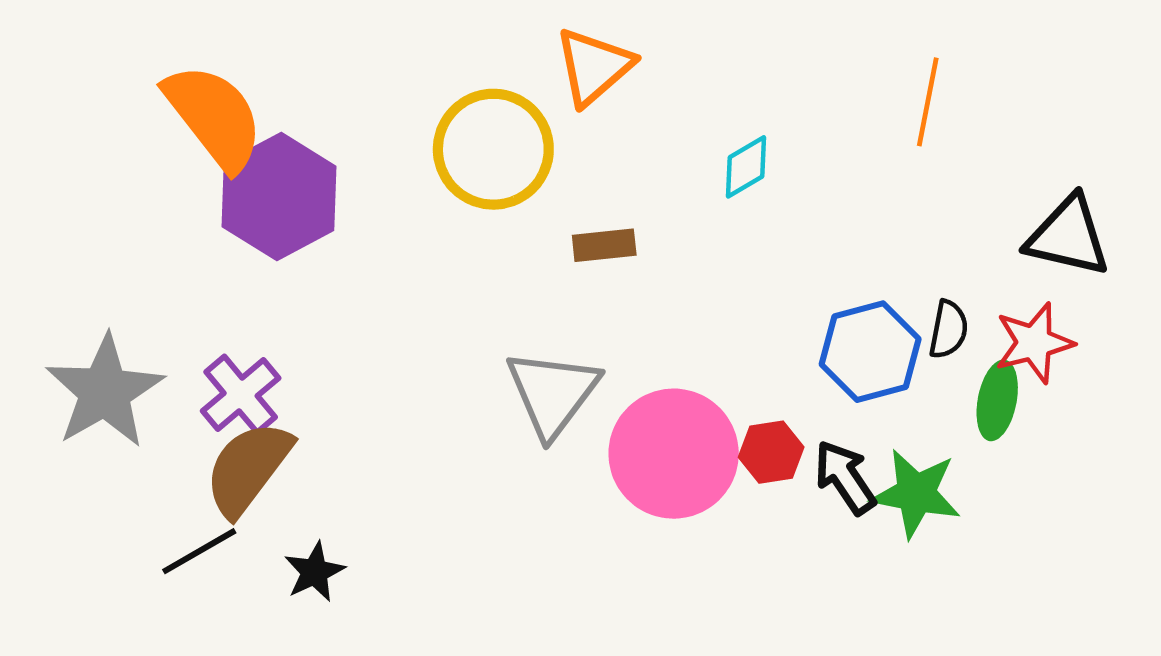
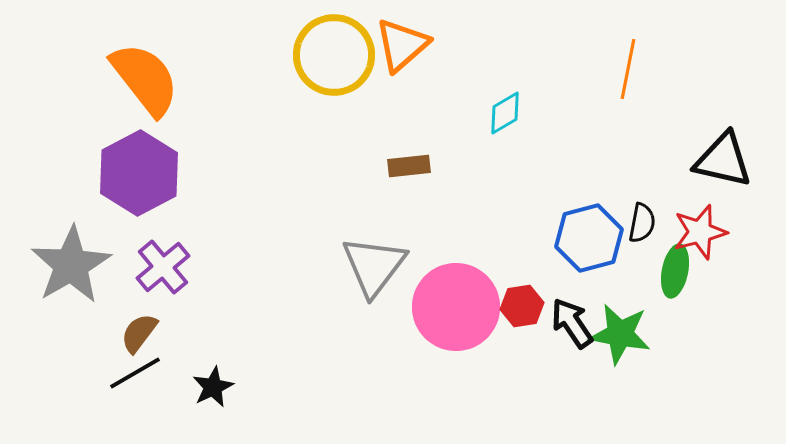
yellow circle: (493, 149) -> (334, 55), moved
purple hexagon: (279, 196) -> (139, 173), moved
brown semicircle: (248, 468) -> (139, 333), moved, size x0.6

